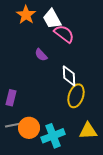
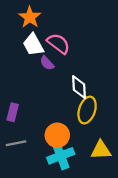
white trapezoid: (52, 19) -> (33, 45), moved
pink semicircle: (64, 34) -> (58, 44), moved
orange circle: (29, 128) -> (57, 135), moved

